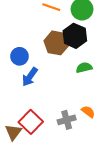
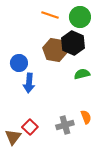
blue arrow: (30, 77) -> (29, 83), turned -30
orange semicircle: (88, 112) -> (86, 117), turned 32
red square: (31, 122) -> (30, 127), size x0.7

